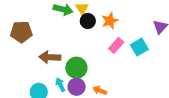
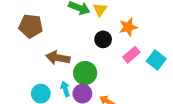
black circle: (88, 21) -> (103, 39), moved
cyan square: (139, 47) -> (156, 60), turned -30

